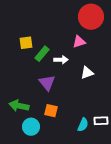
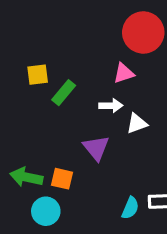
white arrow: (61, 60) -> (111, 106), moved
purple triangle: (47, 83) -> (96, 148), moved
orange square: (51, 111) -> (62, 179), moved

